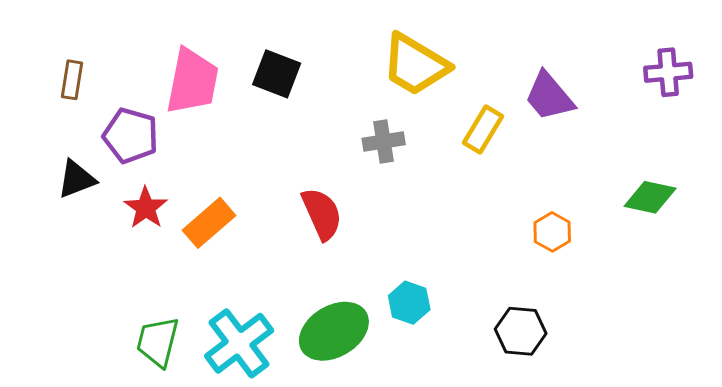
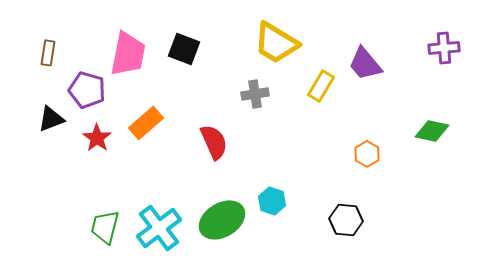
orange rectangle: (209, 223) -> (146, 123), moved

